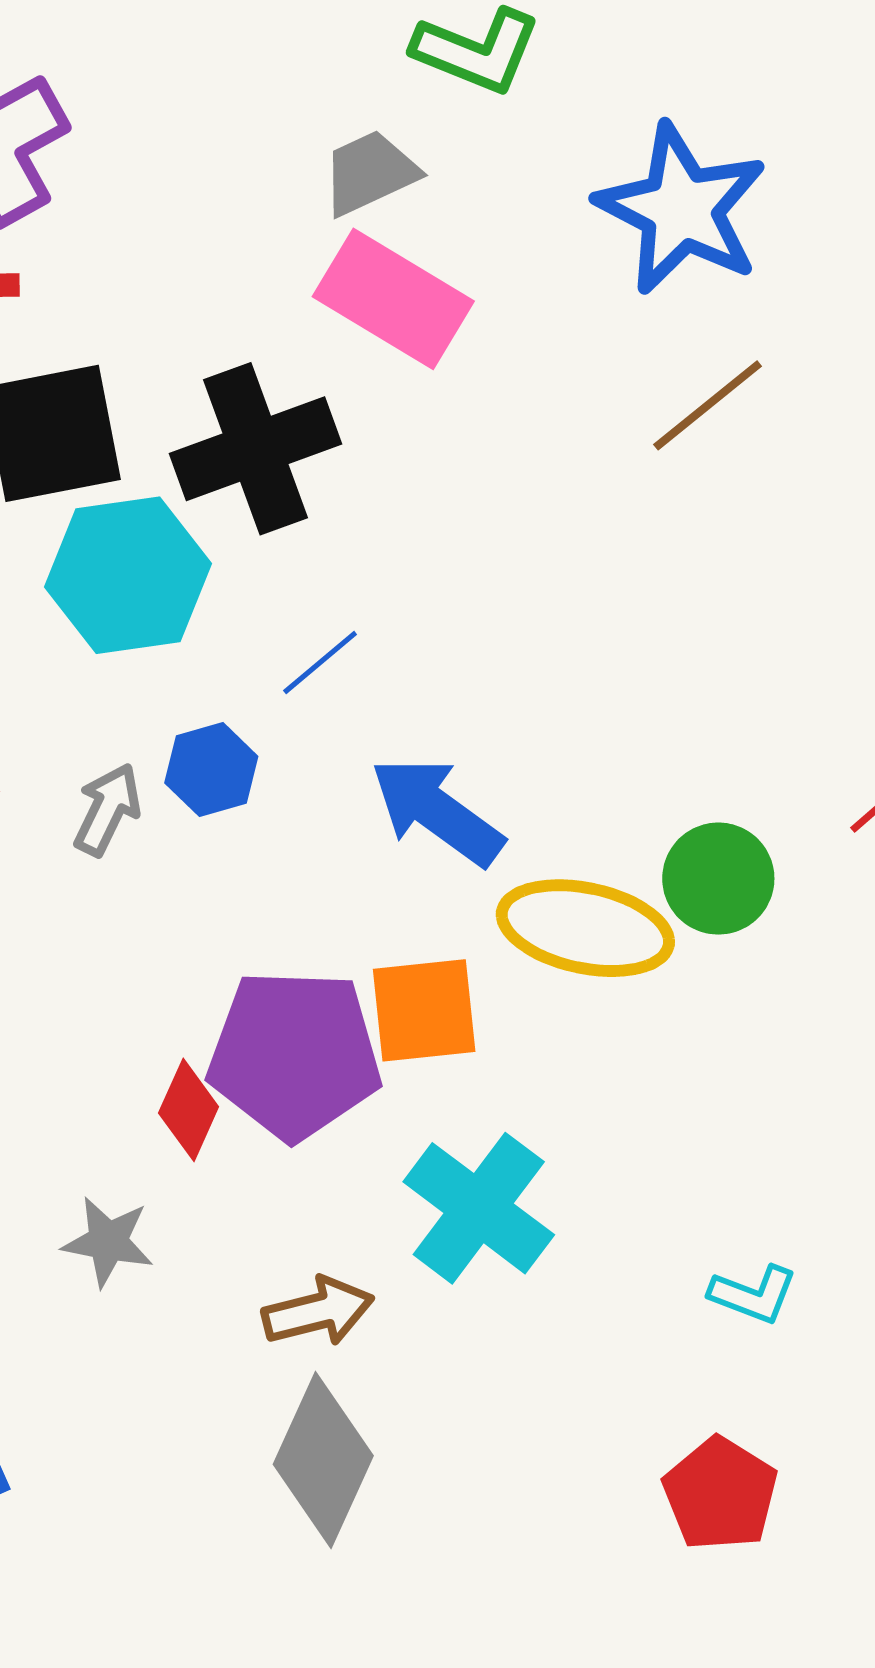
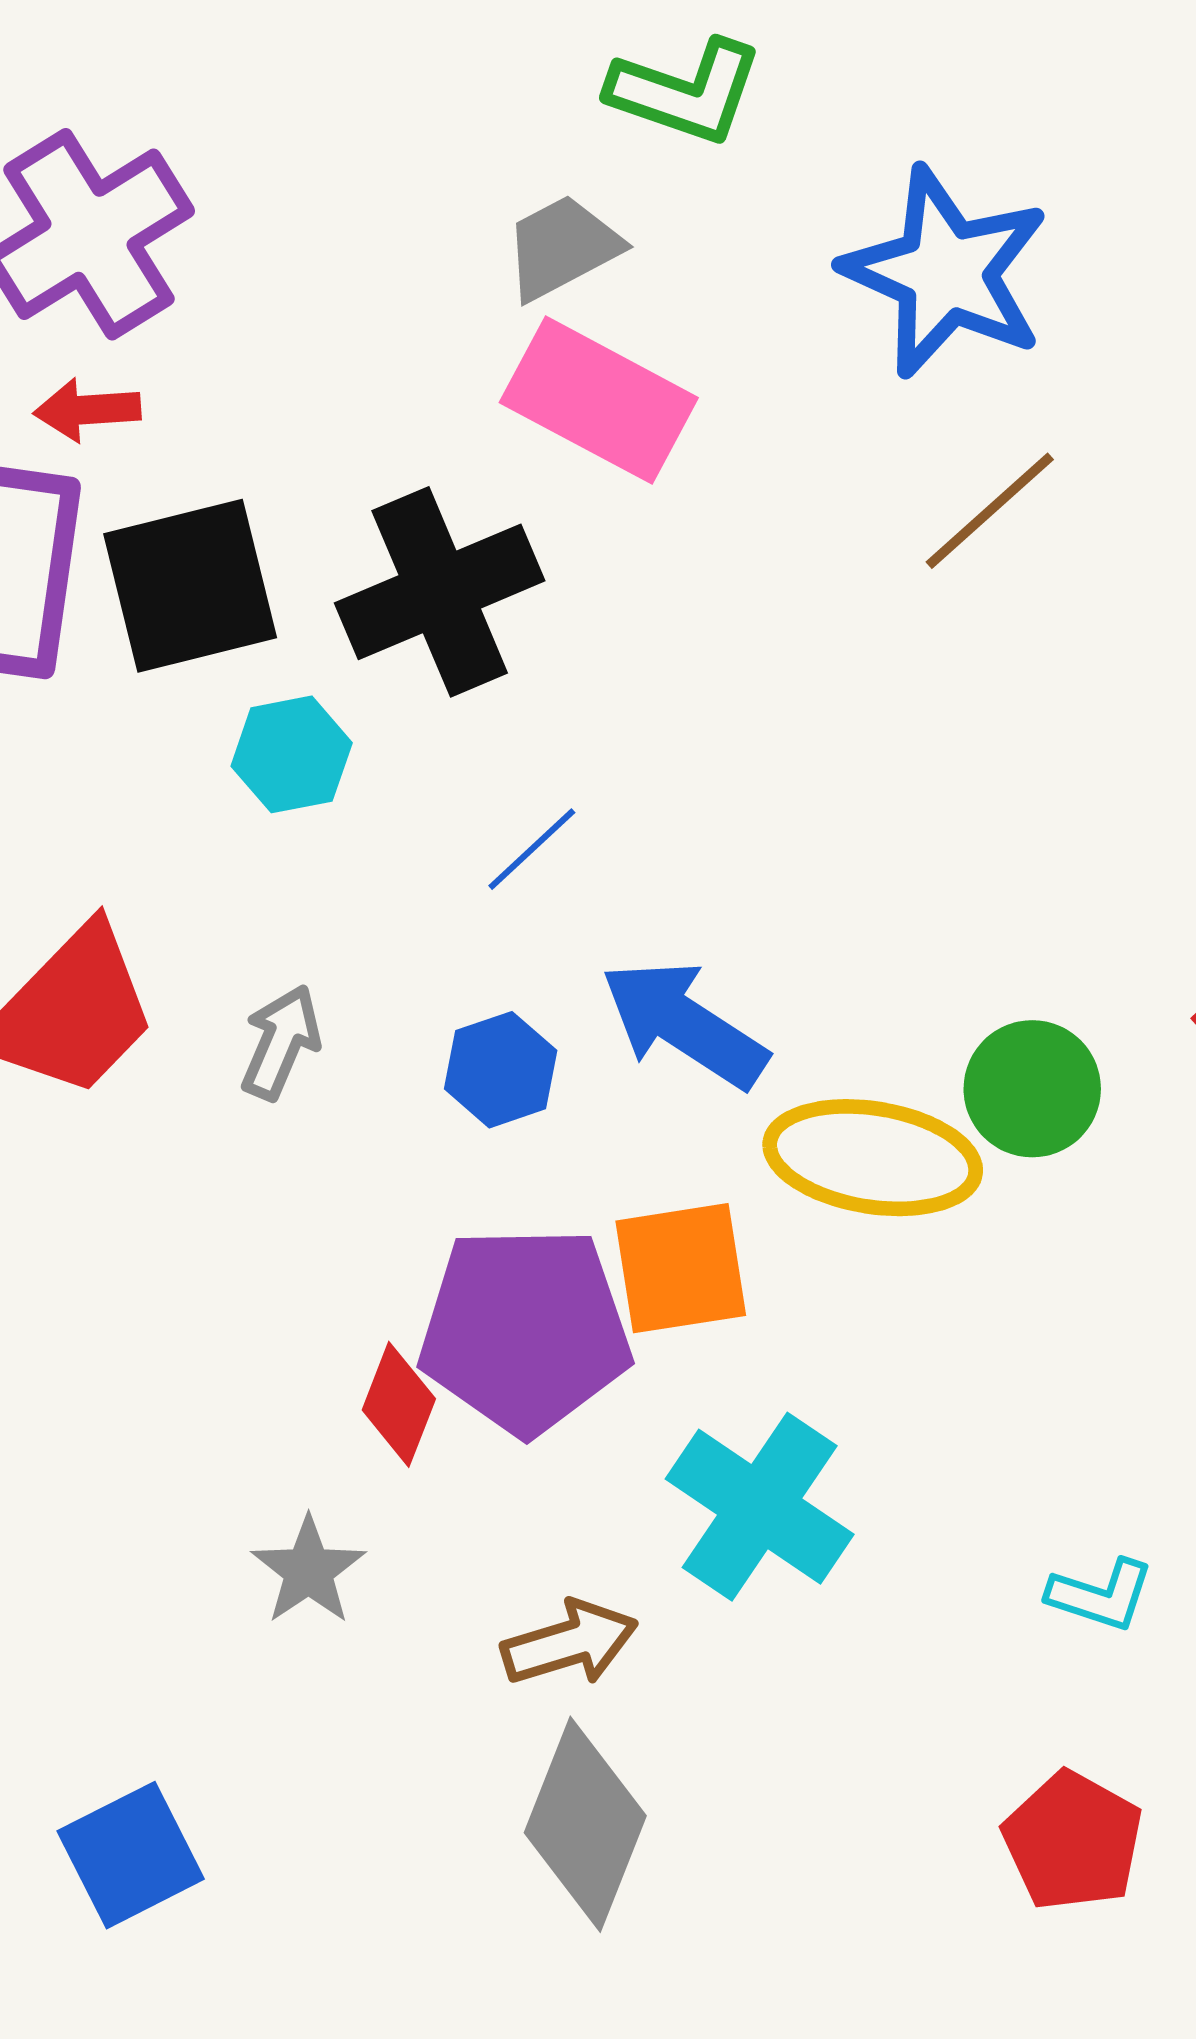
cyan hexagon: (128, 575) -> (292, 754), size x0.6
blue hexagon: (211, 770) -> (501, 1070), moved
gray star: (108, 1242) -> (308, 1571), turned 30

